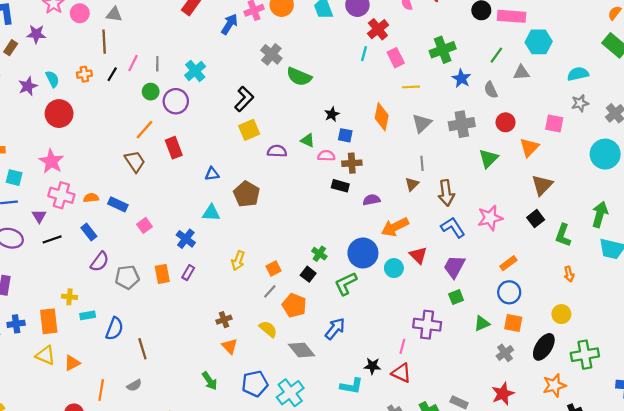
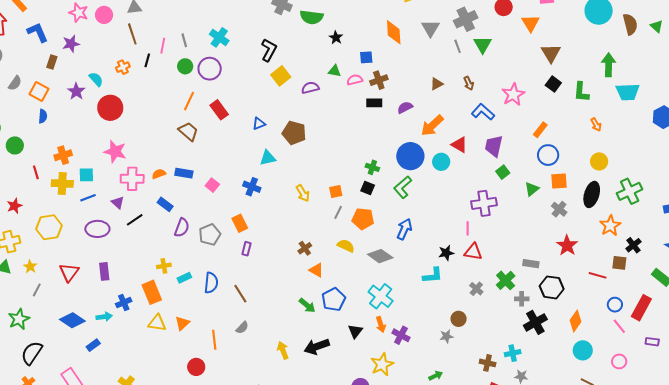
black star: (332, 114) -> (336, 38), moved
green triangle: (489, 159) -> (483, 45), moved
gray line: (422, 163) -> (458, 46), moved
brown triangle: (412, 184) -> (437, 84), turned 32
brown arrow: (446, 193) -> (469, 83), size x0.6
yellow arrow: (238, 261) -> (303, 193), turned -36
orange square: (273, 269) -> (336, 192), turned 32
purple rectangle: (188, 273) -> (247, 249), moved
blue pentagon: (255, 384) -> (334, 299), moved

